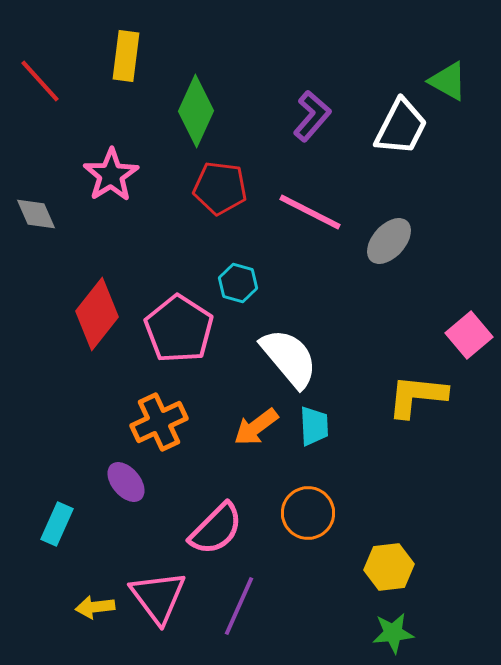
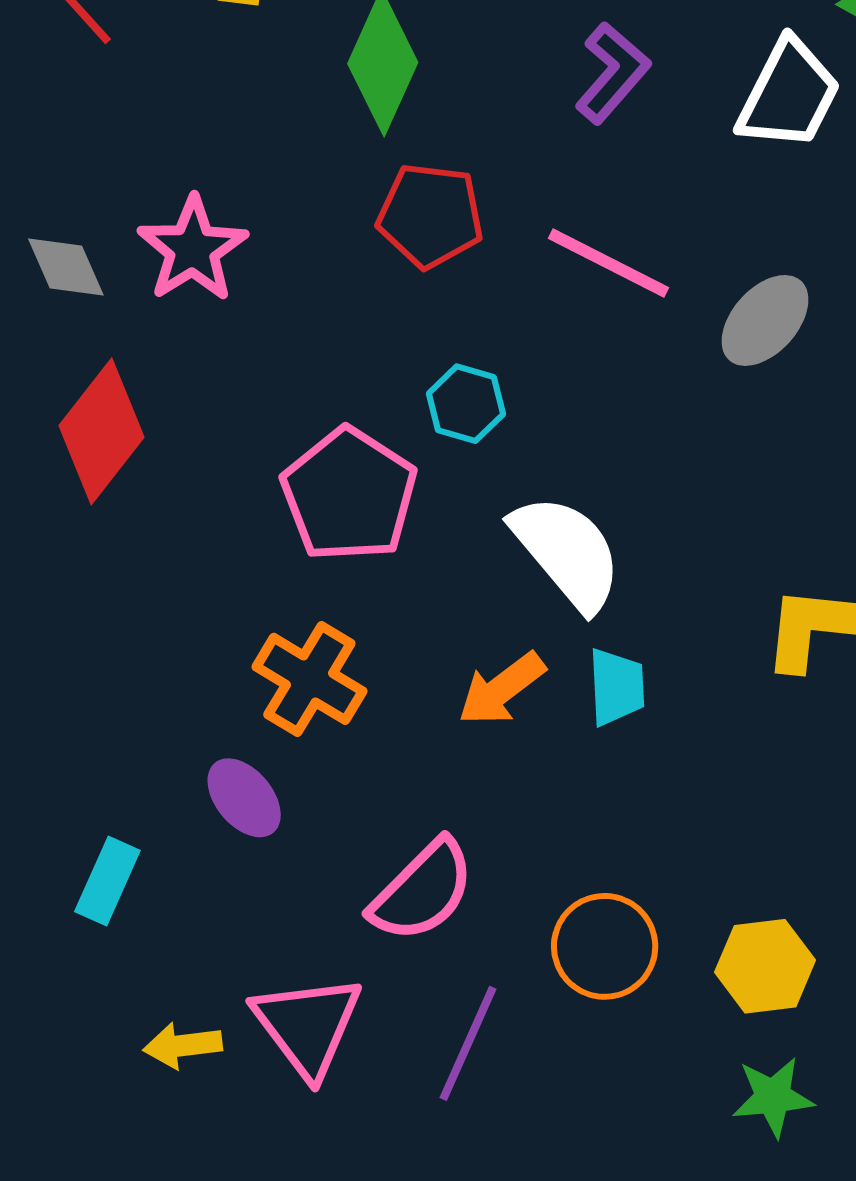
pink star: (111, 175) -> (193, 249), moved
red diamond: (97, 314) -> (101, 431), moved
orange cross: (159, 422) -> (309, 679), turned -34
orange circle: (308, 513) -> (605, 946), moved

